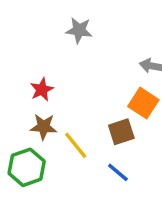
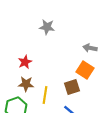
yellow line: (76, 145) -> (45, 95), turned 48

